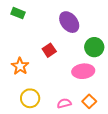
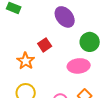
orange star: (20, 66) -> (26, 61), moved

